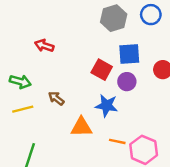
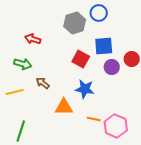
blue circle: (151, 15) -> (99, 13), moved
gray hexagon: (114, 18) -> (75, 23), moved
green arrow: (20, 82) -> (23, 64), moved
purple circle: (127, 82) -> (112, 67), moved

